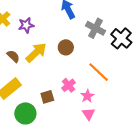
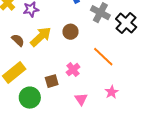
pink star: (87, 96) -> (112, 92), moved
pink triangle: (89, 114) -> (81, 99), moved

